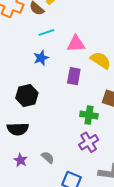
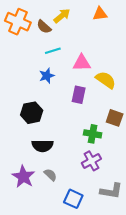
black semicircle: (18, 129) -> (42, 146), moved
purple star: (21, 160) -> (23, 177), size x1.6

